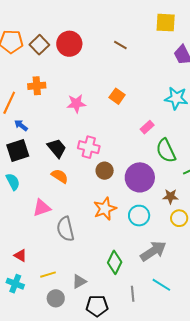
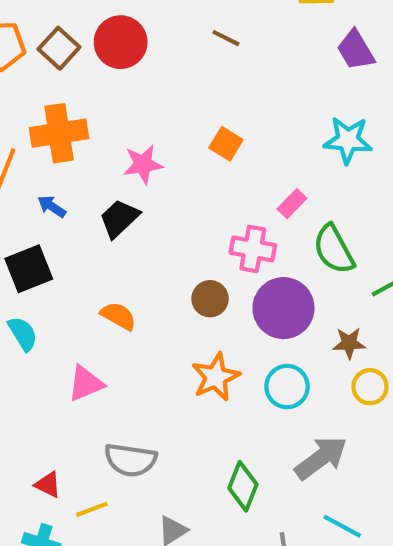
orange cross: (37, 86) -> (59, 133), size x1.5
blue arrow: (21, 125) -> (52, 206), moved
pink cross: (89, 147) -> (253, 249), moved
black trapezoid: (57, 148) -> (119, 218), moved, turned -90
gray semicircle: (65, 229) -> (130, 460), moved, turned -65
yellow line: (48, 275) -> (92, 509), moved

